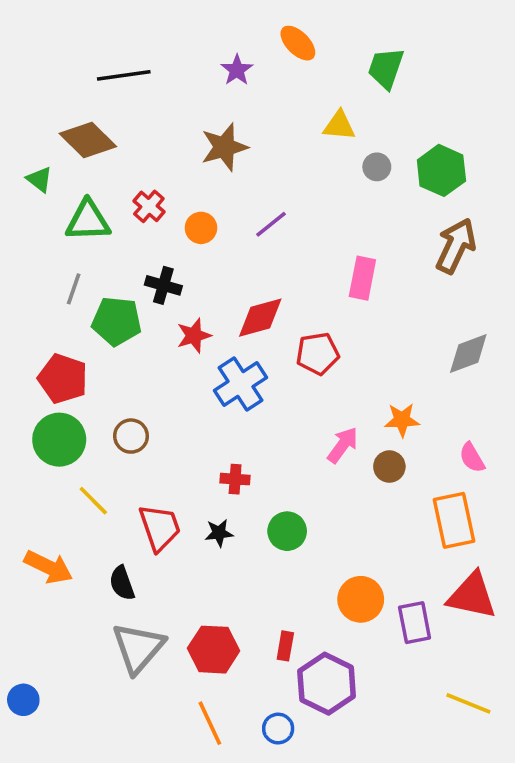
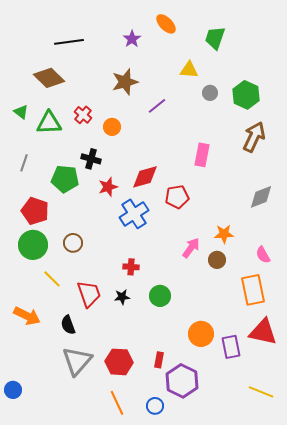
green triangle: (39, 179) -> (21, 112), moved
purple line: (271, 224) -> (157, 106), moved
gray line: (74, 289) -> (24, 163), moved

